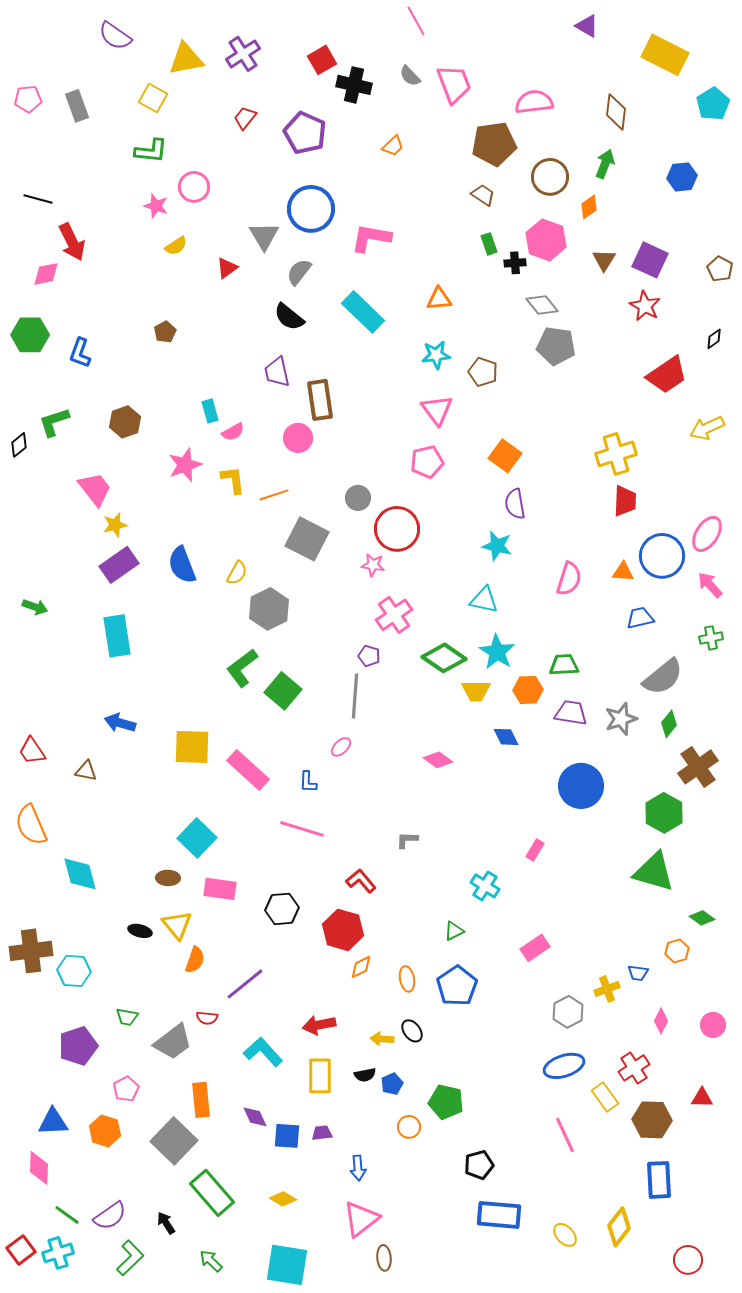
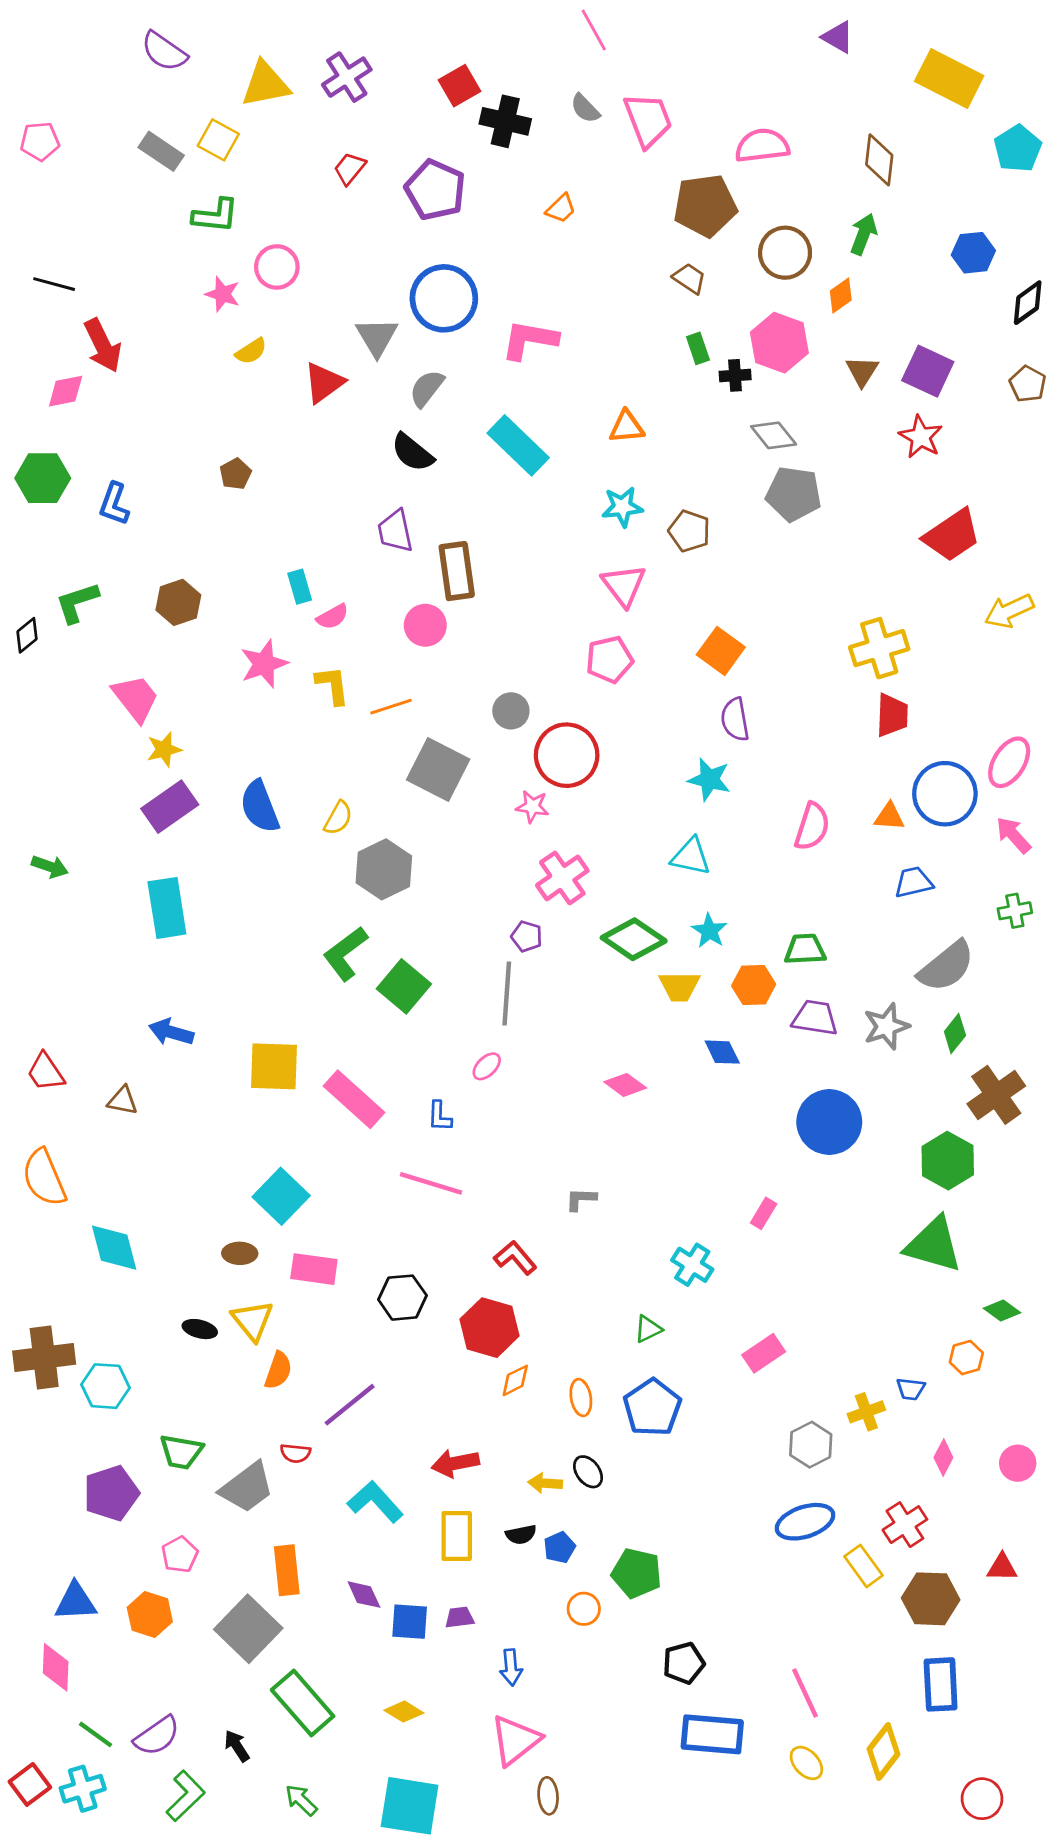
gray rectangle: (77, 106) -> (161, 151), moved, turned -36
red triangle: (227, 268) -> (324, 383), size x1.4
black diamond: (714, 339) -> (1028, 303), moved, size x1.5
cyan star: (497, 652) -> (709, 931), size x0.7
green trapezoid: (127, 1017) -> (181, 1452), size x1.4
pink line: (565, 1135) -> (805, 1693), moved

